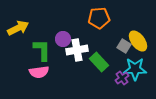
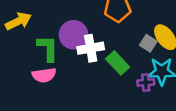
purple circle: (63, 39) -> (73, 35), size x1.5
purple cross: (122, 78) -> (146, 82), turned 32

